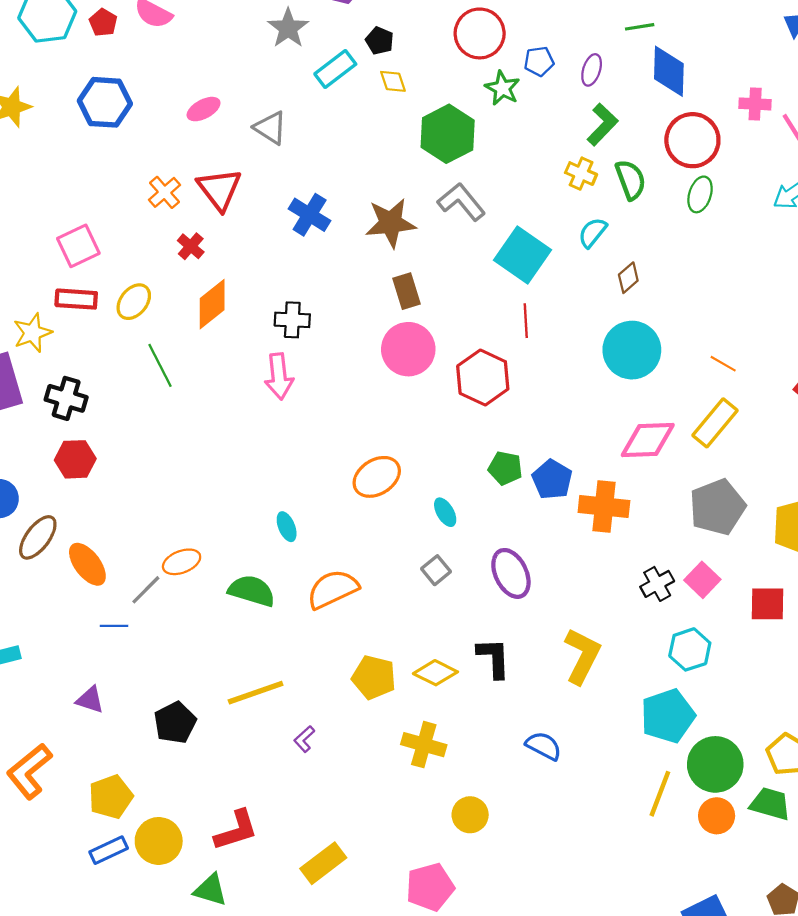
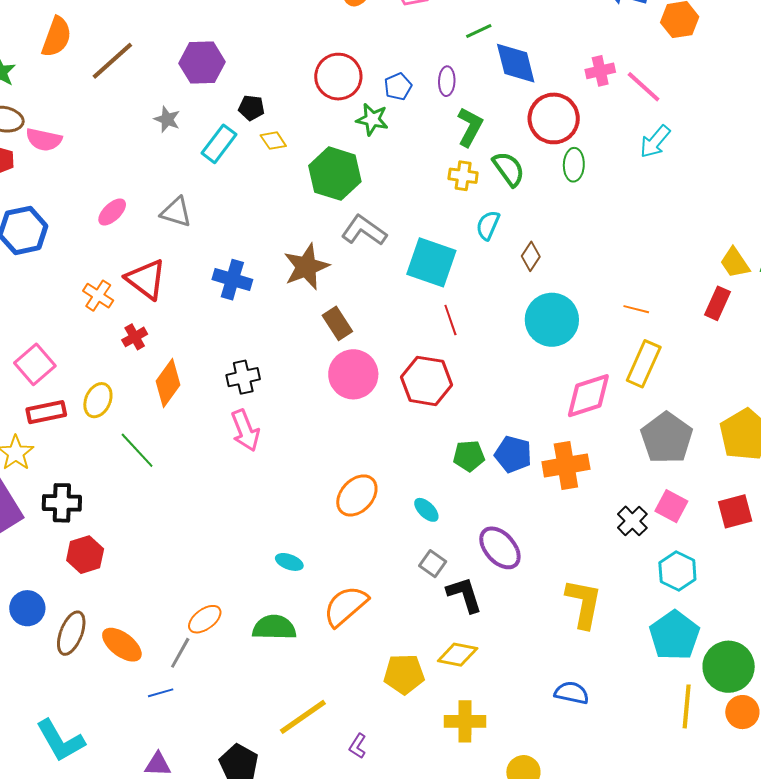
gray star: (288, 28) -> (167, 119), size x0.7
red cross: (191, 246) -> (135, 337), turned 35
cyan ellipse: (287, 527) -> (289, 562), turned -32
black L-shape: (494, 658) -> (464, 595), moved

